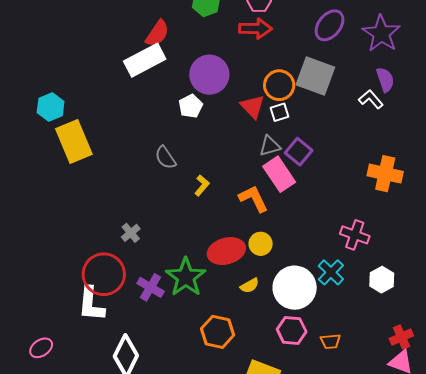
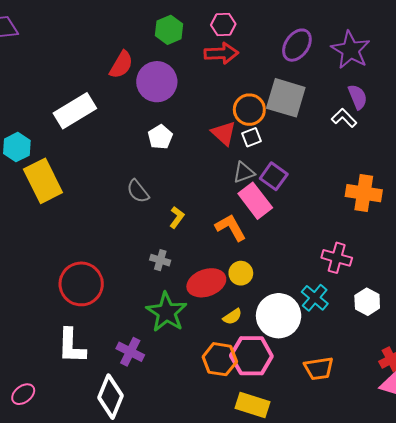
white rectangle: (145, 60) -> (75, 111), moved
purple circle: (209, 75) -> (157, 82), moved
gray cross: (131, 233) -> (160, 260), moved, turned -30
red circle: (104, 274) -> (81, 284), moved
purple cross: (151, 287) -> (130, 352), moved
pink hexagon: (292, 331) -> (251, 356), moved, size x1.4
orange hexagon: (218, 332) -> (220, 359), moved
orange trapezoid: (330, 341) -> (319, 368), size x1.4

